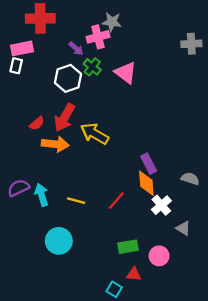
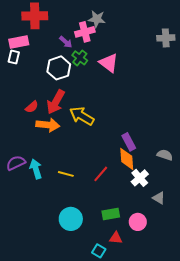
cyan circle: (59, 241) -> (71, 219), moved

